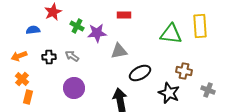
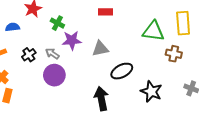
purple star: (97, 33) -> (72, 40), moved
black cross: (49, 57) -> (29, 55), turned -32
brown cross: (184, 71) -> (174, 54), moved
purple circle: (74, 88) -> (54, 75), moved

